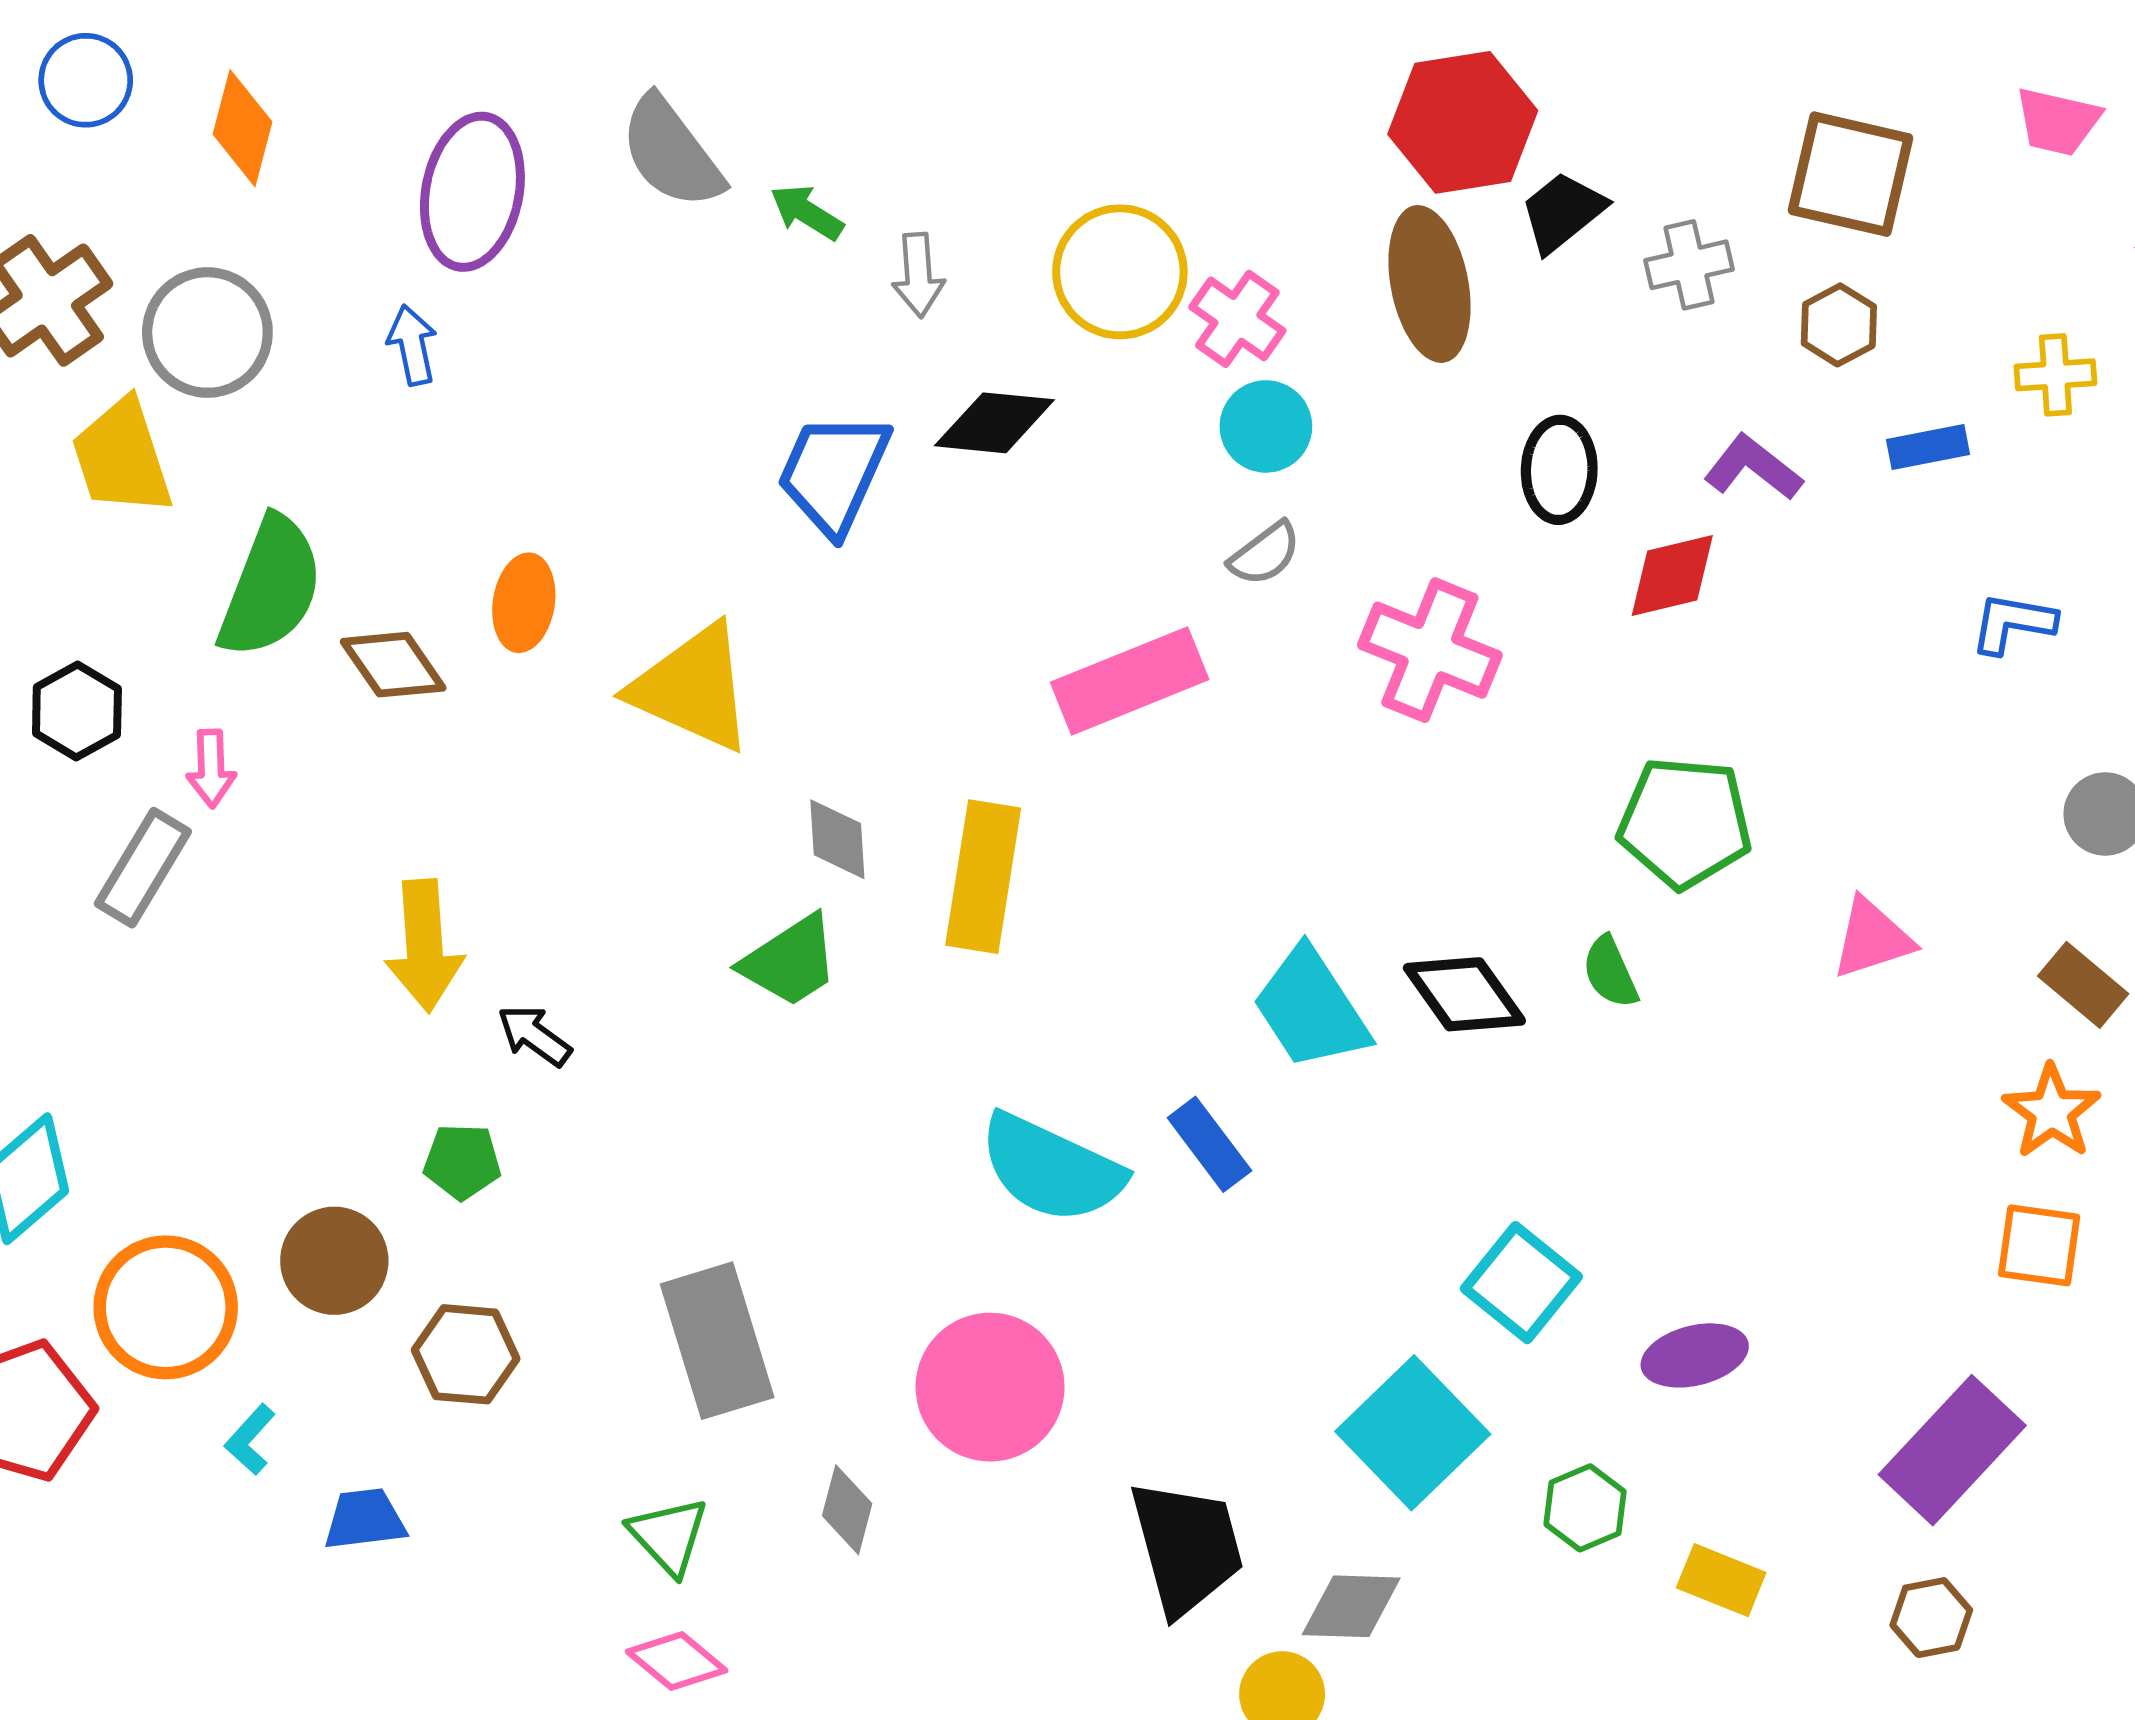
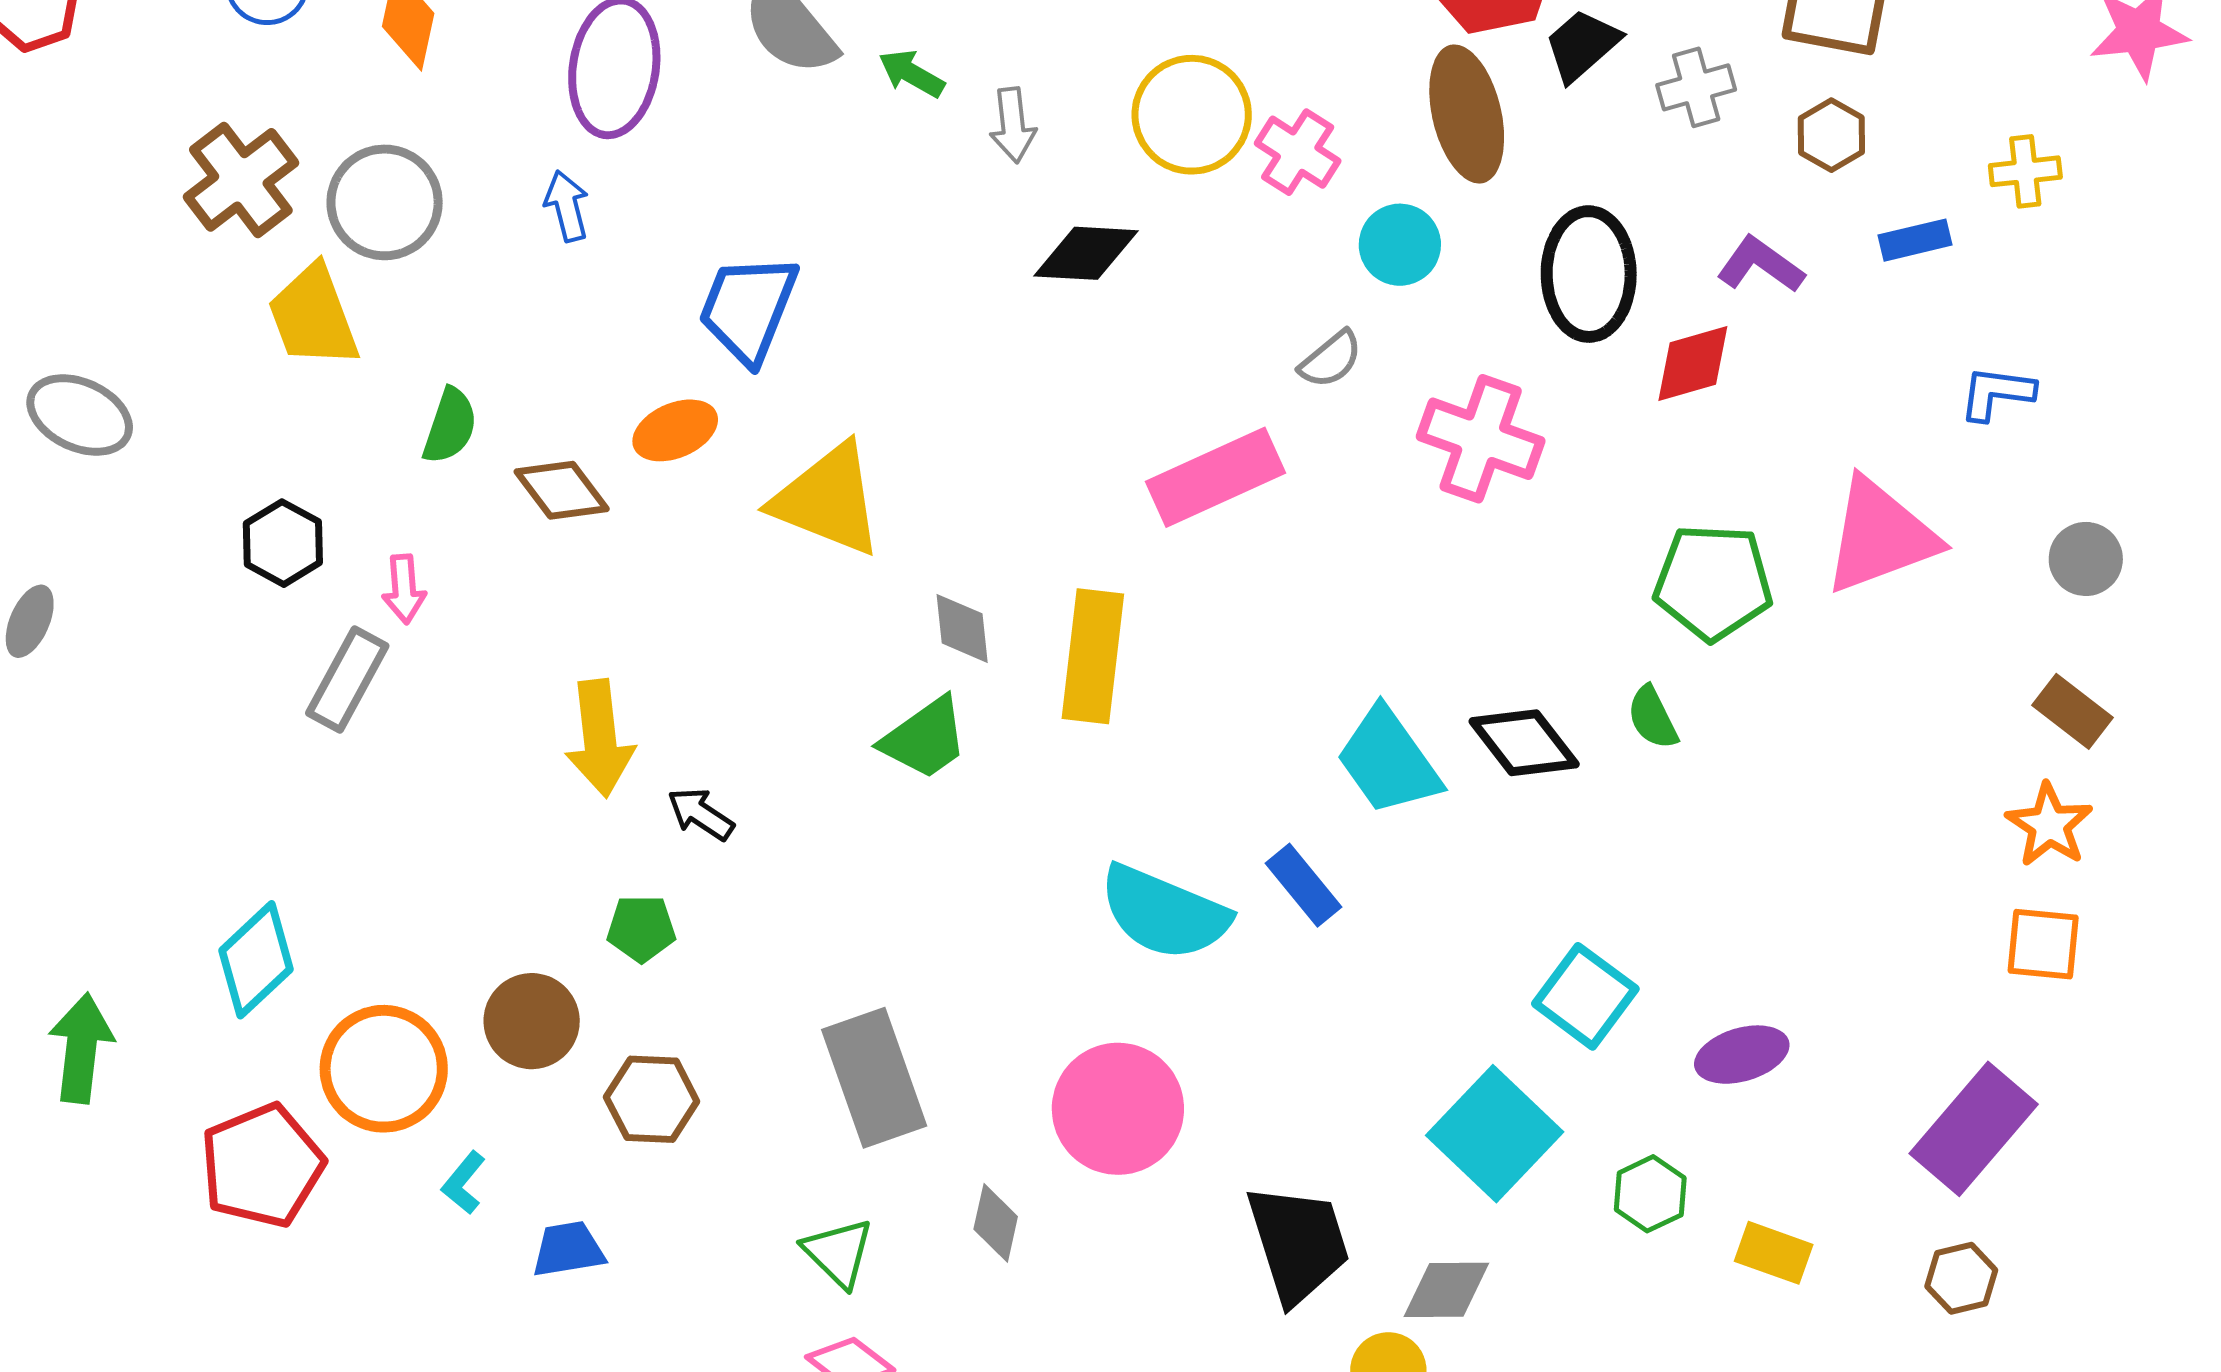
cyan circle: (1266, 426) -> (1400, 245), moved
black ellipse: (1559, 470) -> (1589, 274), size x1.4
blue trapezoid: (834, 473) -> (748, 309), moved
green semicircle: (271, 587) -> (450, 426), size x0.6
orange ellipse: (524, 603) -> (675, 430), turned 60
pink triangle: (1872, 938) -> (1880, 536), moved, size x1.6

